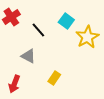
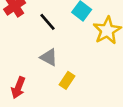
gray triangle: (28, 56) -> (49, 57), moved

